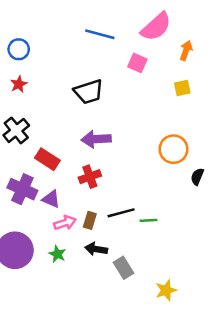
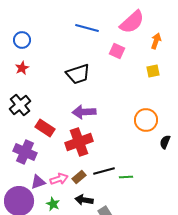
red cross: (90, 177) -> (79, 142), size x1.5
purple triangle: (51, 199) -> (38, 182), moved, turned -42
brown rectangle: (90, 220) -> (79, 177), turned 32

